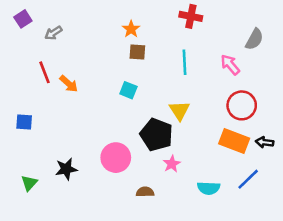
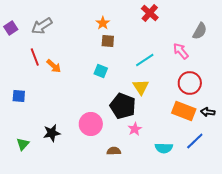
red cross: (191, 16) -> (150, 13), turned 30
purple square: (23, 19) -> (11, 28), moved
gray arrow: (53, 33) -> (42, 26), size x1.5
cyan line: (184, 62) -> (145, 60), moved, turned 60

